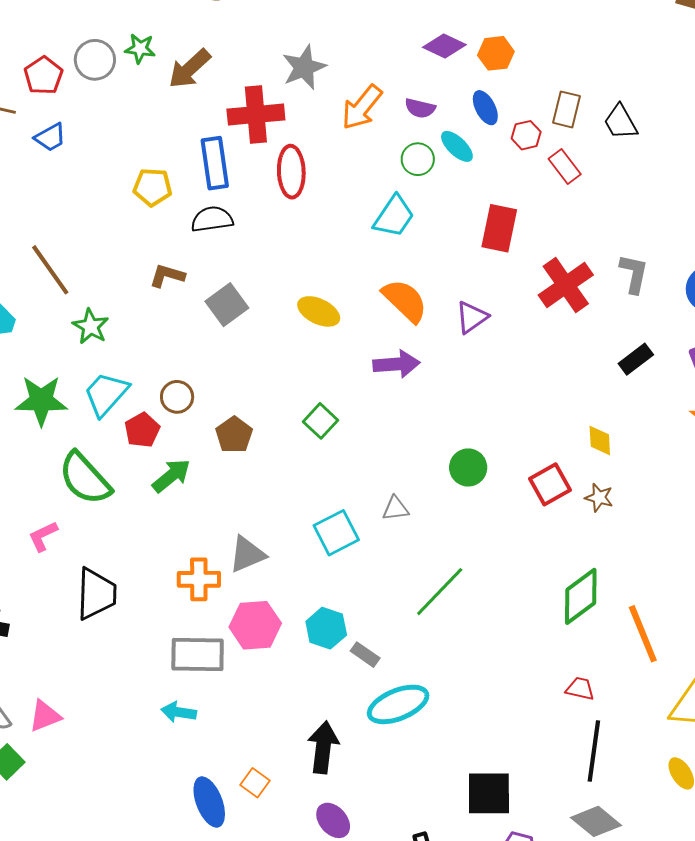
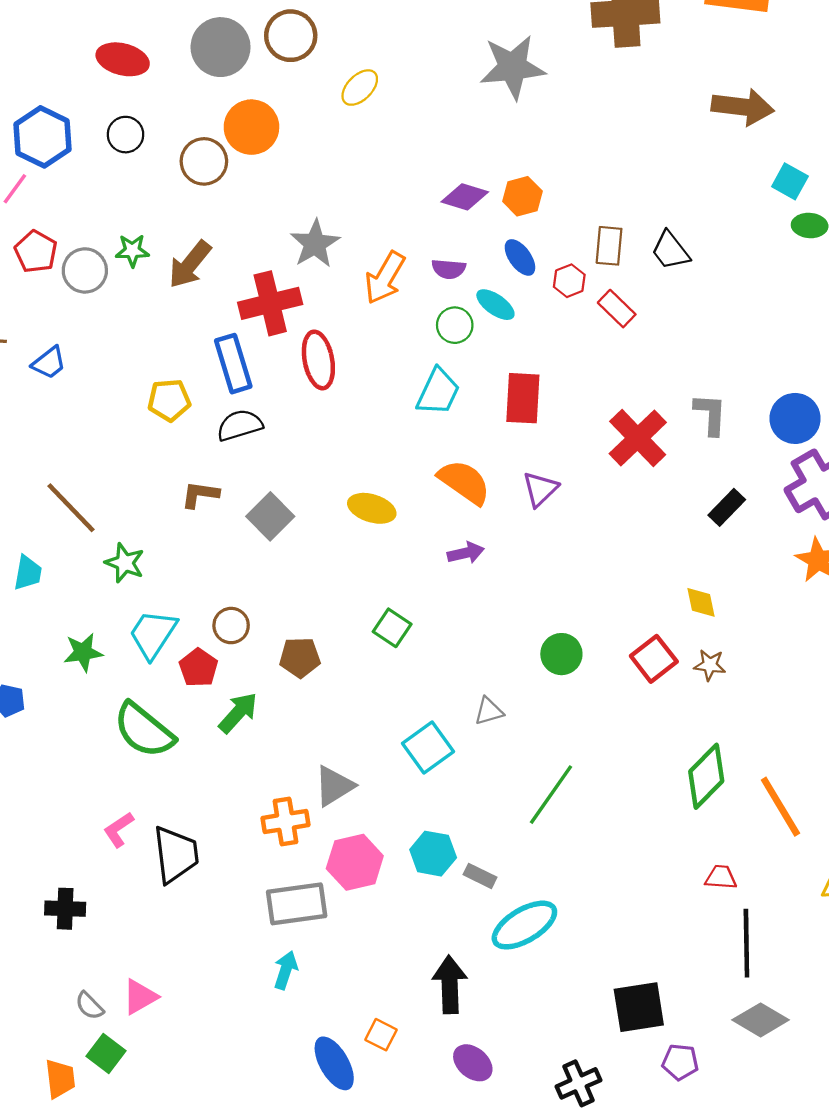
red pentagon: (43, 76) -> (36, 252), moved
red rectangle: (499, 228) -> (523, 398), moved
purple arrow: (397, 364) -> (466, 553), size x0.7
green star: (41, 401) -> (83, 652), size x0.7
brown pentagon: (234, 435) -> (300, 657), turned -30
pink L-shape: (43, 536) -> (119, 830), moved
cyan arrow: (179, 712) -> (286, 970), turned 108

